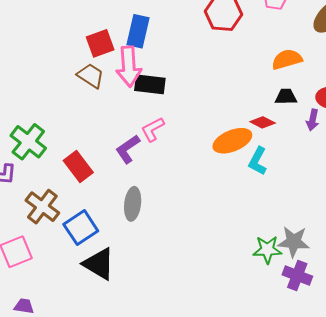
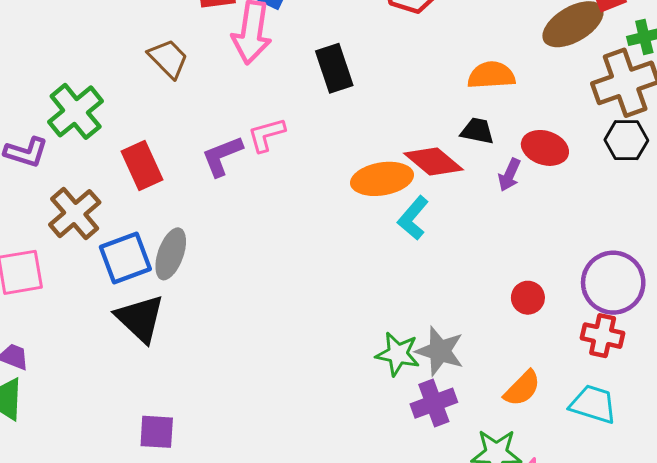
brown trapezoid: (91, 76) -> (168, 59), moved
black rectangle: (150, 84) -> (334, 68), moved, turned 52
red diamond: (263, 122) -> (434, 162), size x1.5
gray ellipse: (133, 204) -> (171, 254), moved
purple cross: (297, 275) -> (434, 403), turned 36

